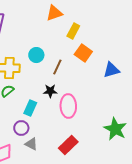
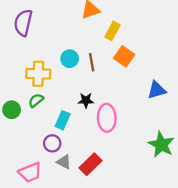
brown line: (57, 67) -> (92, 62), moved, turned -35
blue triangle: (111, 70) -> (157, 90), moved
red rectangle: (68, 145) -> (90, 164), moved

